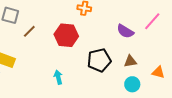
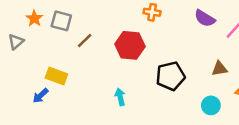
purple semicircle: (125, 31) -> (205, 18), moved
brown triangle: (130, 61) -> (219, 69), moved

